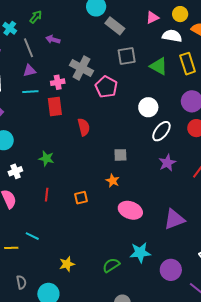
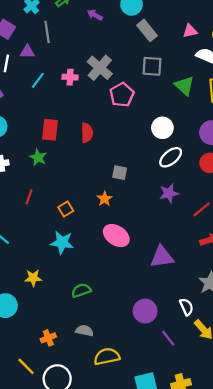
purple arrow: (53, 39) -> (95, 15), moved
purple triangle: (30, 71) -> (27, 52), moved
cyan line: (30, 92) -> (38, 80), turned -63
red rectangle: (55, 107) -> (50, 130), moved
orange square: (81, 198) -> (66, 209), turned -32
cyan star: (140, 253) -> (62, 242), moved

